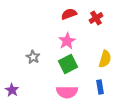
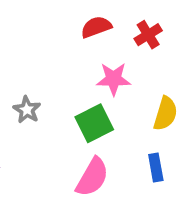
pink star: (67, 41) -> (113, 79), moved, turned 30
pink semicircle: (67, 92) -> (92, 177), turned -60

